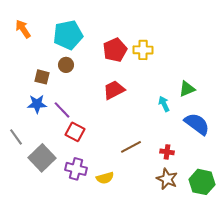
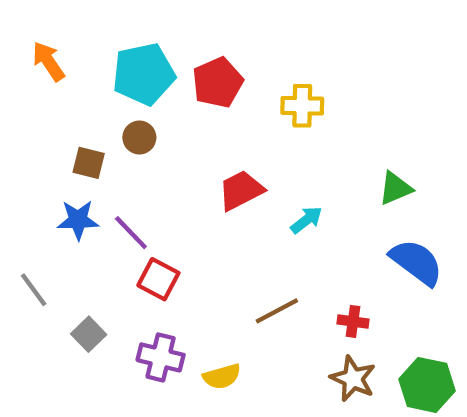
red pentagon: (115, 50) -> (218, 82), moved
cyan arrow: (164, 104) -> (306, 220), moved, turned 77
gray square: (42, 158) -> (89, 334), size x0.6

